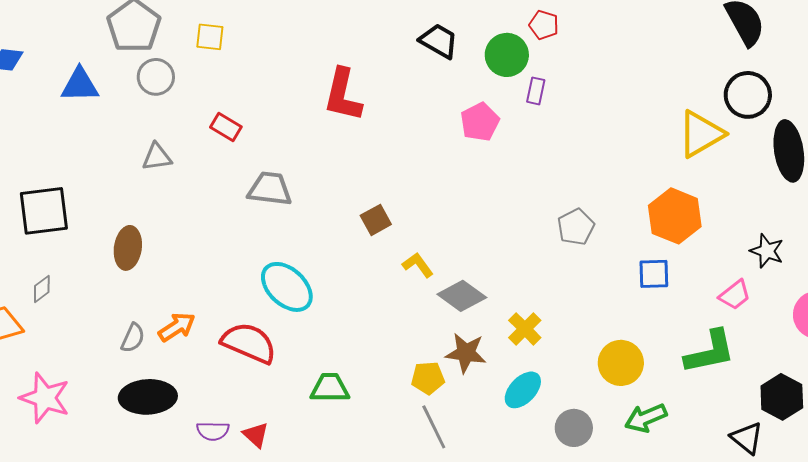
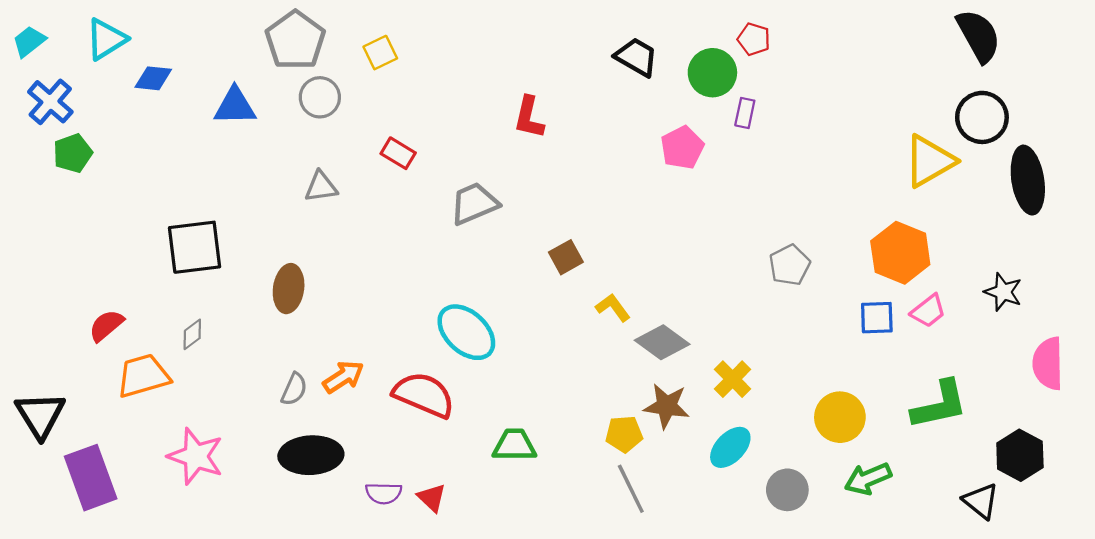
yellow square: (210, 37) -> (380, 53), turned -32
red L-shape: (343, 95) -> (529, 117), size x0.7
gray trapezoid: (270, 189) -> (474, 204), moved, turned -30
pink trapezoid: (735, 295) -> (928, 311), moved

